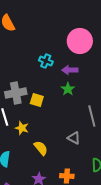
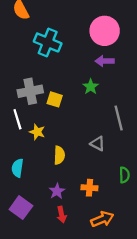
cyan cross: (46, 61) -> (48, 42), moved, size x1.6
purple arrow: (70, 70) -> (105, 61), moved
yellow semicircle: (41, 148) -> (59, 155), turned 42

